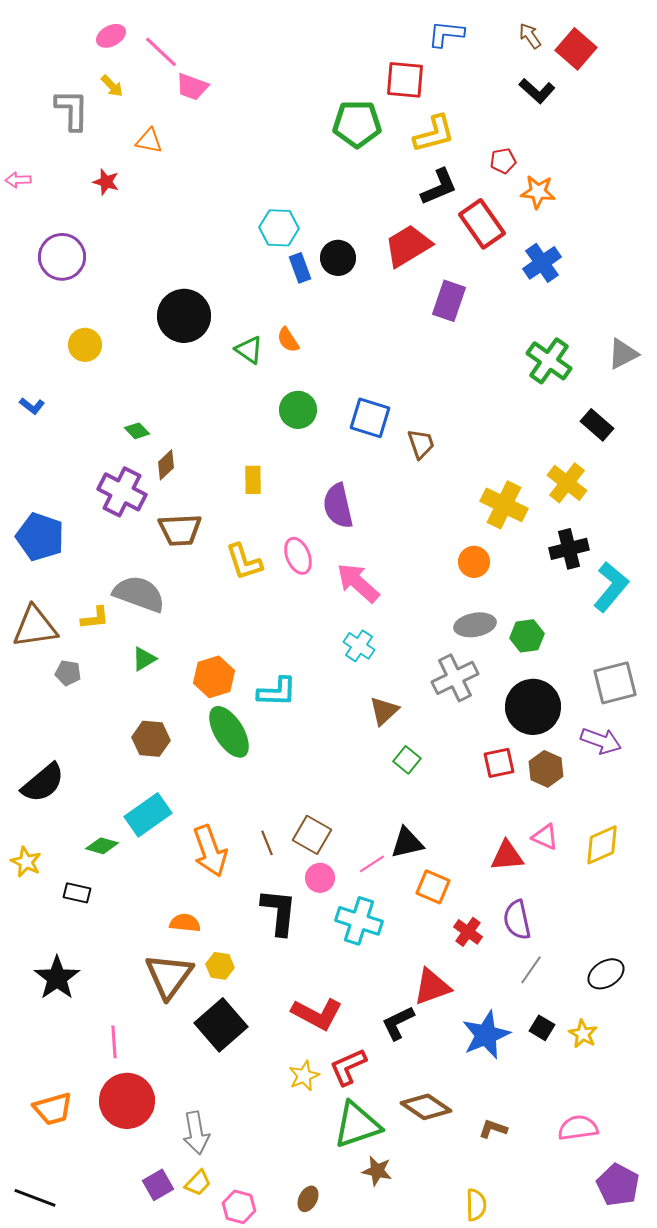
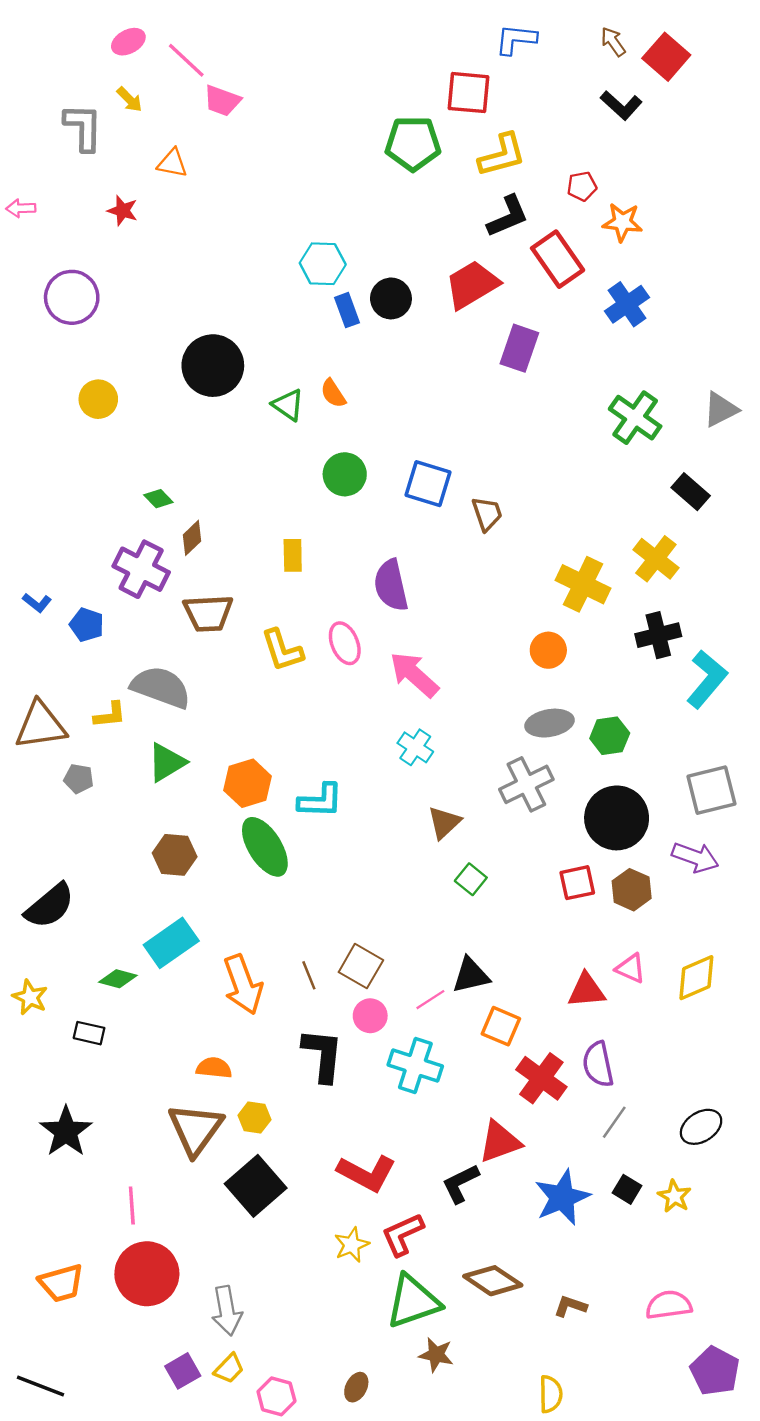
blue L-shape: (32, 406) -> (37, 603), moved
blue pentagon: (40, 537) -> (87, 625), moved, size x0.6
green triangle: (144, 659) -> (167, 762), size x1.4
red cross: (468, 932) -> (541, 1078), size x1.5

